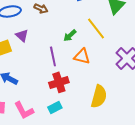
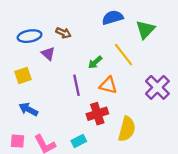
purple triangle: (22, 35) -> (48, 54), moved
red cross: (59, 82) -> (97, 114), moved

